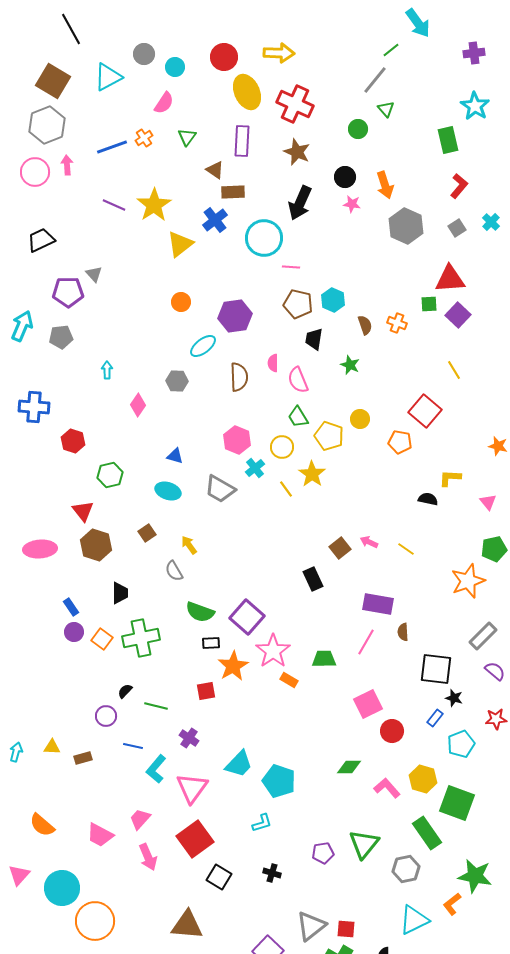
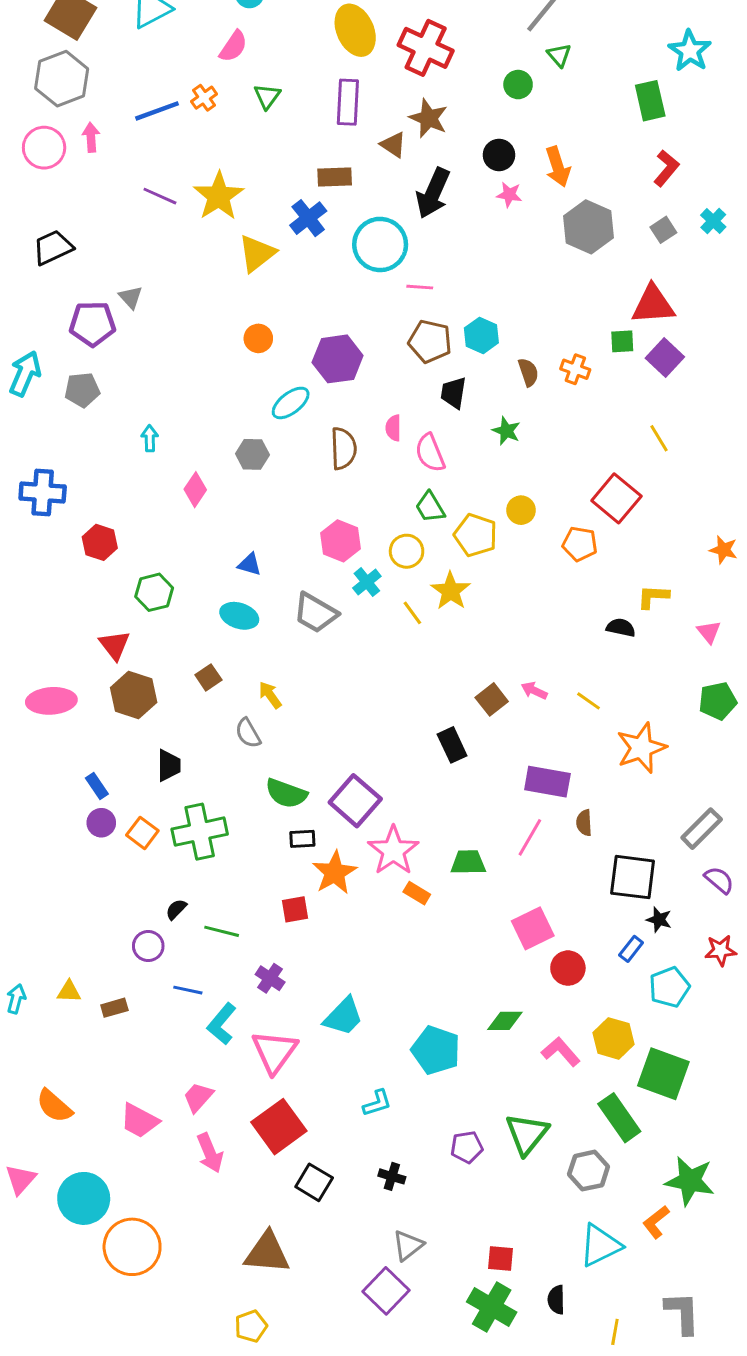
brown triangle: (215, 170) -> (393, 145), moved
orange star: (468, 581) -> (641, 748), moved
cyan pentagon: (279, 781) -> (436, 1050), moved
gray triangle: (311, 926) -> (408, 1245), moved, size x0.7

